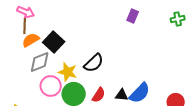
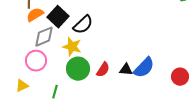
black semicircle: (94, 63) -> (83, 25), moved
pink circle: (51, 86) -> (36, 61), moved

